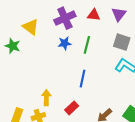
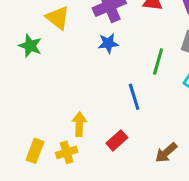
green line: (87, 45) -> (158, 61), moved
blue line: (83, 79) -> (134, 97), turned -30

